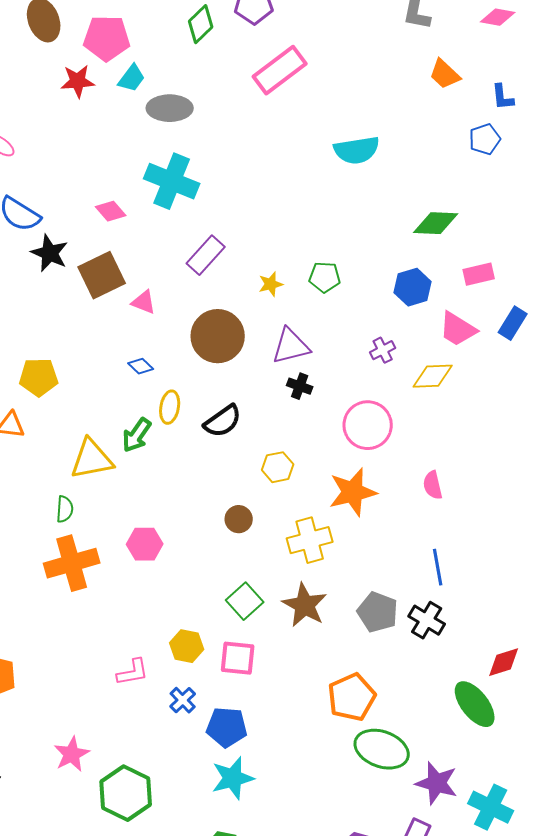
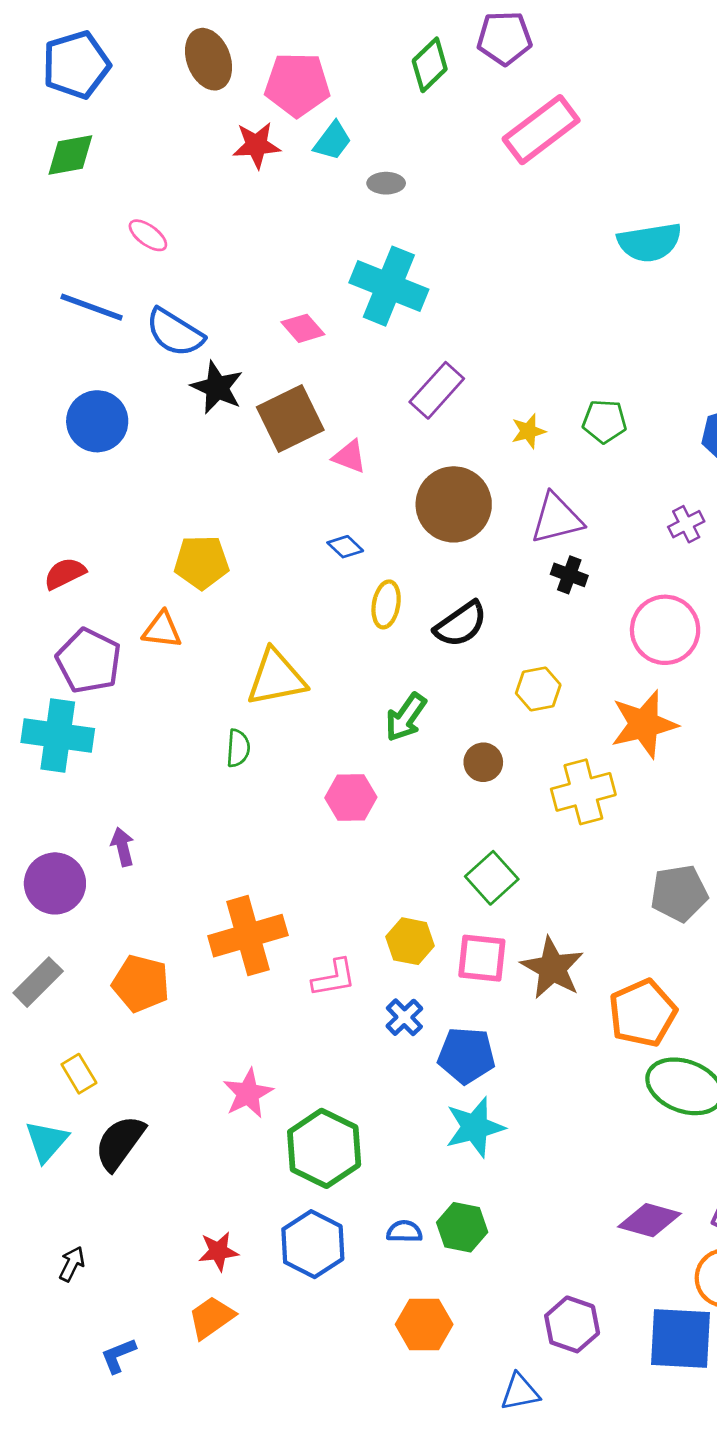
gray ellipse: (170, 108) -> (386, 183), size x0.6
green arrow: (137, 435) -> (406, 717), moved
orange cross: (72, 563) -> (248, 936), moved
brown star: (305, 605) -> (552, 968), moved
gray pentagon: (378, 612) -> (679, 893), turned -30

